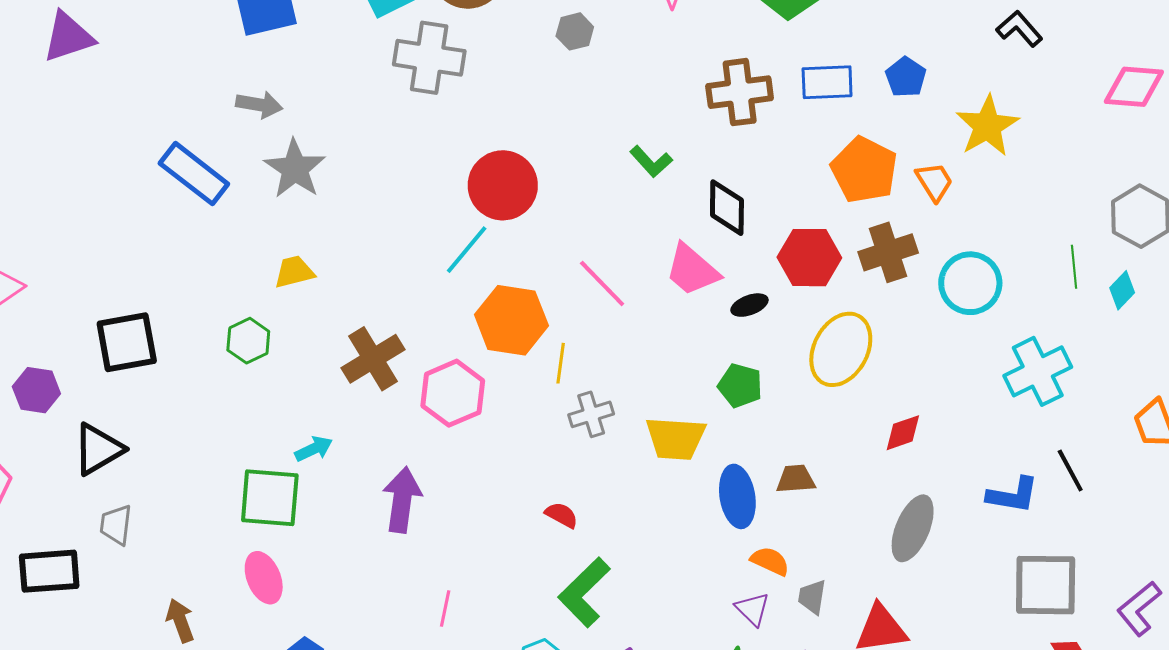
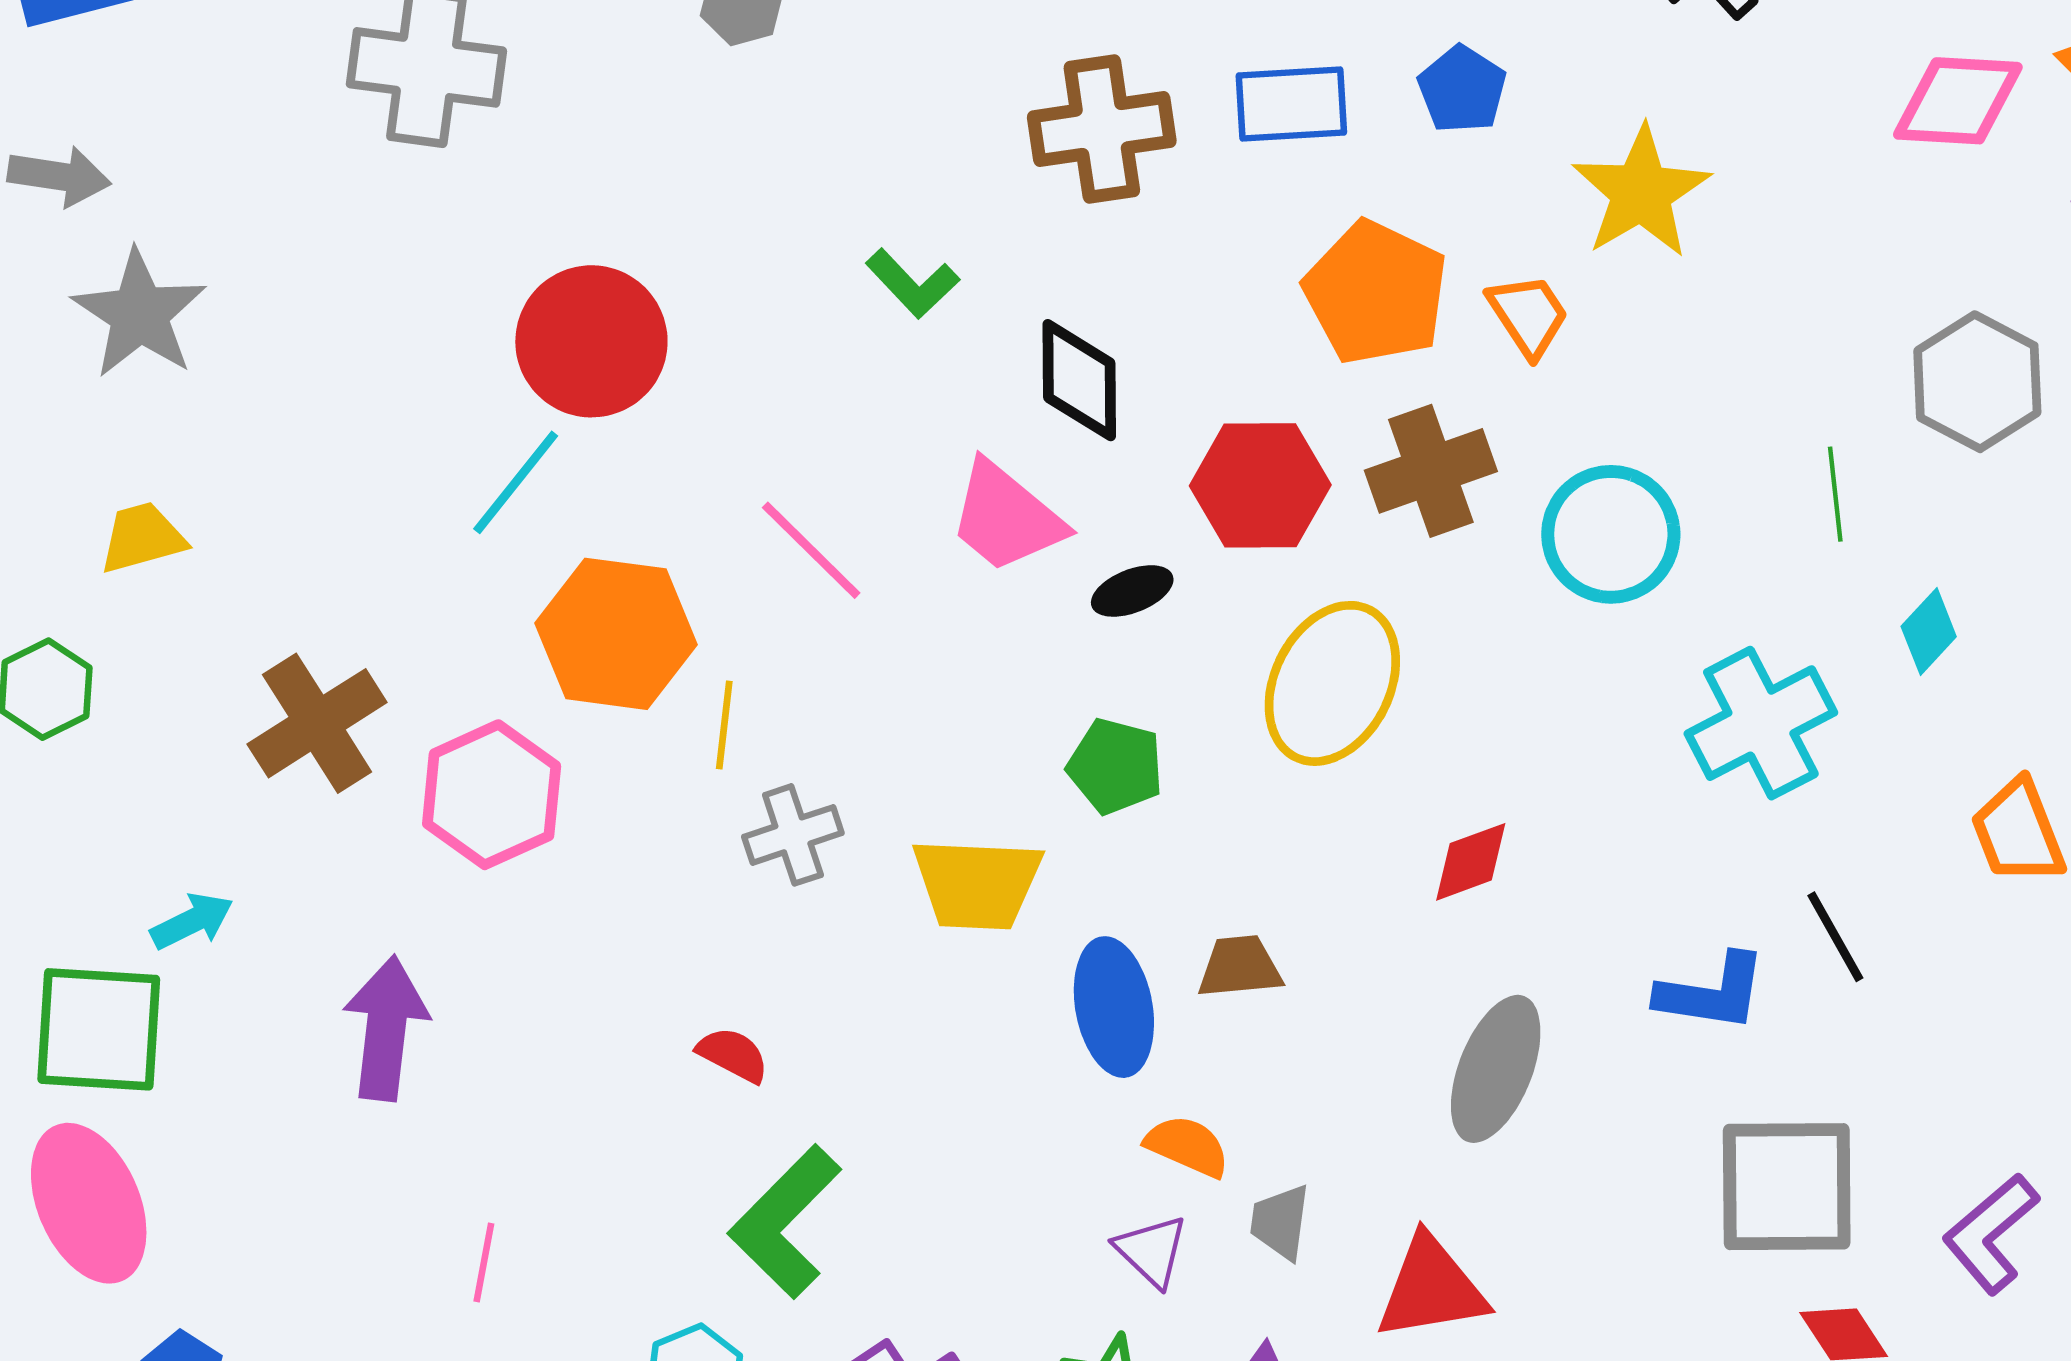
cyan diamond: (1122, 290) -> (1929, 632), moved
pink ellipse: (264, 578) -> (89, 1203), size x1.4

